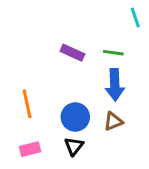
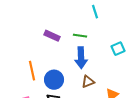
orange line: (27, 104) -> (32, 71), moved
brown triangle: (113, 121) -> (88, 82), moved

